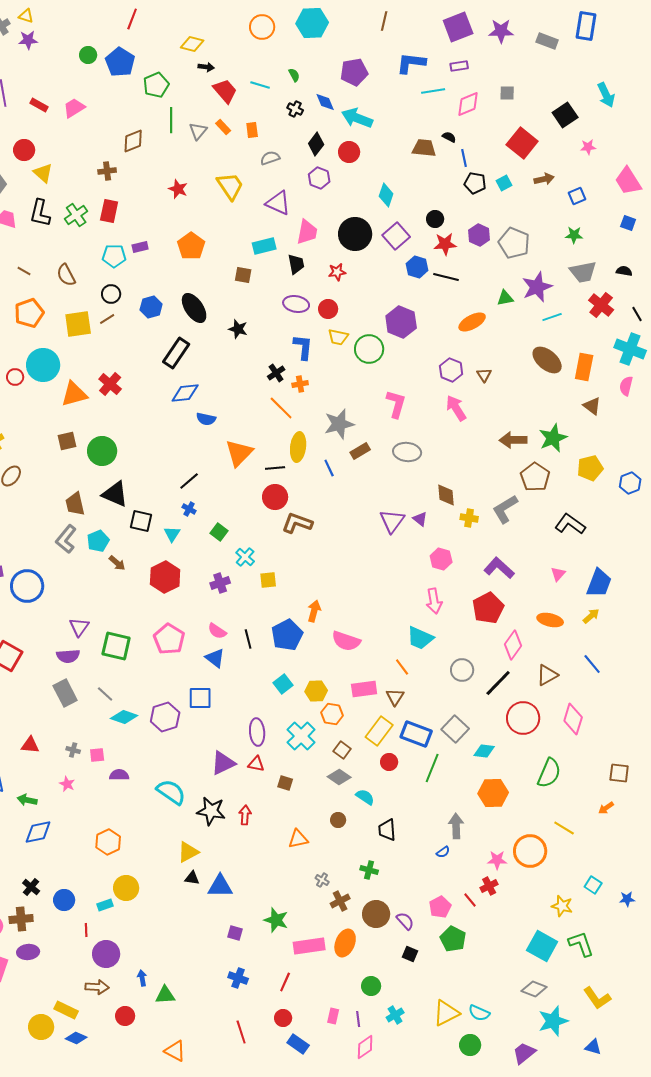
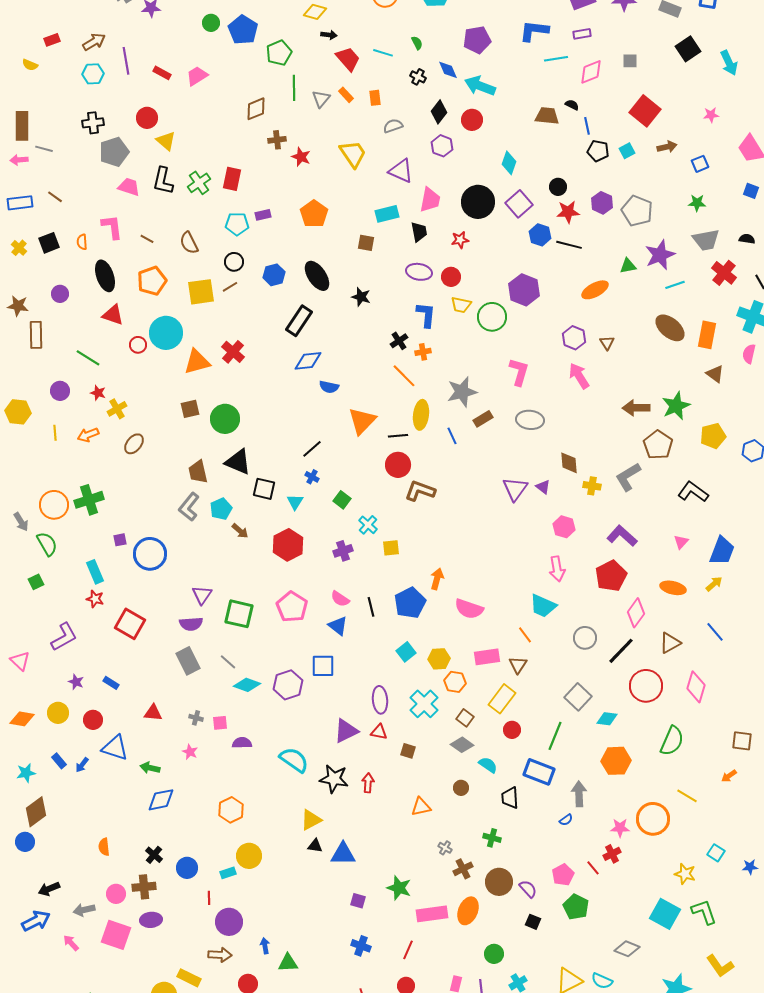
black square: (565, 115) -> (688, 49), moved
brown cross: (107, 171) -> (277, 140), moved
blue rectangle: (416, 734) -> (539, 772), moved
gray diamond: (534, 989) -> (627, 949), moved

